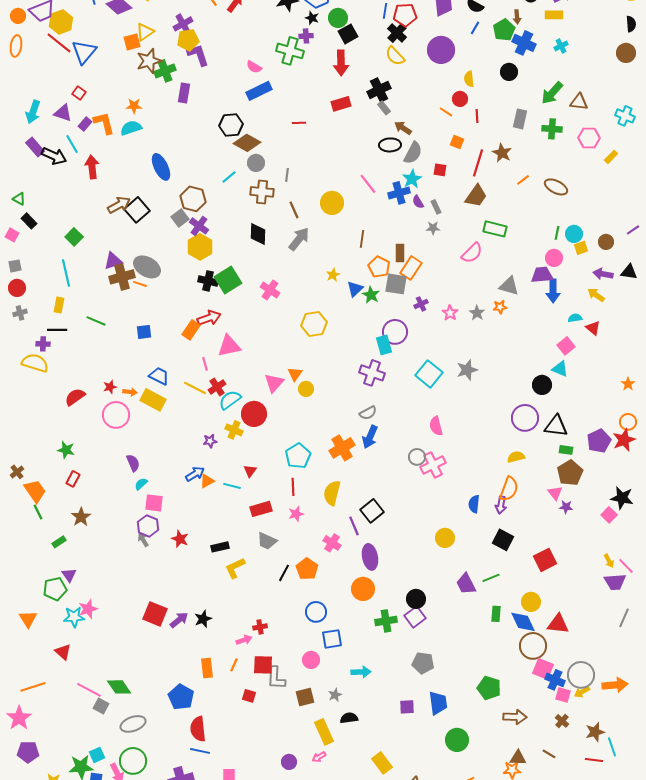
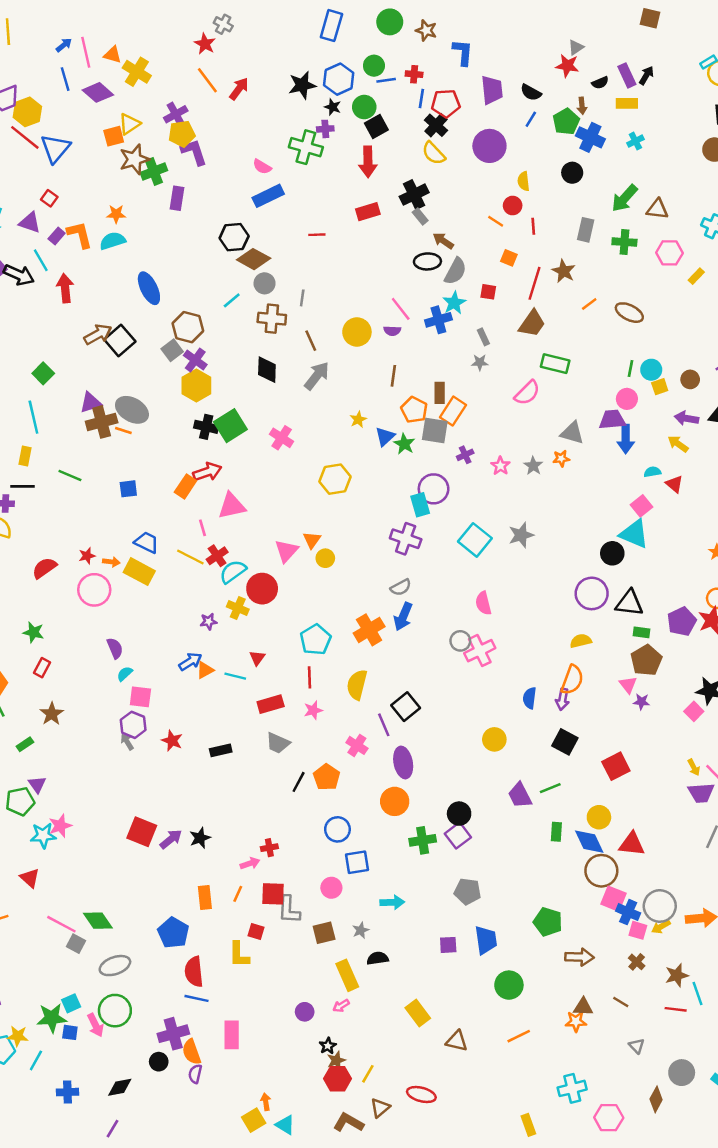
purple semicircle: (418, 202) -> (392, 331), moved, turned -56
cyan triangle: (560, 369) -> (634, 534), size x1.5
yellow L-shape: (235, 568) -> (239, 955), moved, turned -65

